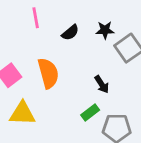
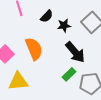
black star: (105, 30) -> (64, 26), moved
black arrow: (102, 84) -> (75, 52), size x1.6

